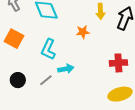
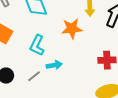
orange star: (83, 32) -> (72, 29), size x1.5

